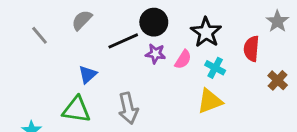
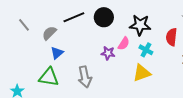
gray semicircle: (82, 20) -> (49, 33), moved
black star: (206, 32) -> (140, 25), turned -30
black line: (123, 41) -> (74, 17), moved
purple star: (155, 54) -> (108, 53), moved

